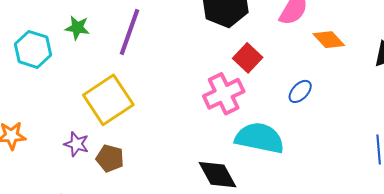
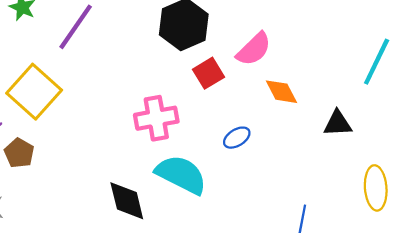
red square: (248, 58) -> (208, 73), moved
yellow square: (108, 100) -> (34, 92), turned -30

